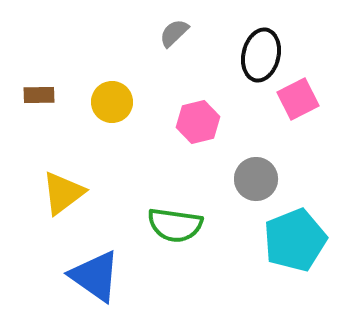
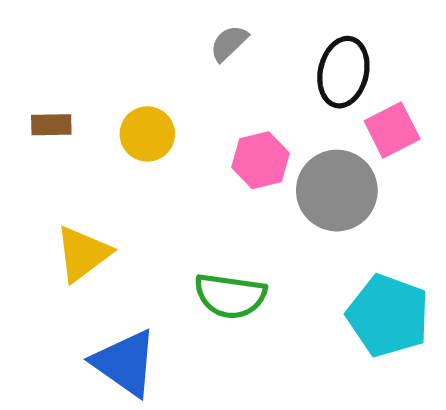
gray circle: (256, 179) -> (337, 191), moved, size x1.4
cyan pentagon: (295, 240) -> (388, 316), turned -30

